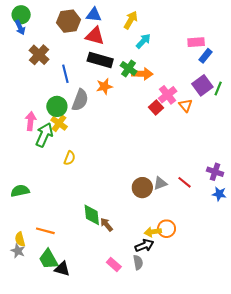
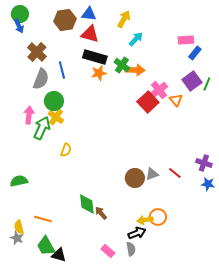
orange star: (104, 86) -> (99, 73), moved
gray semicircle: (80, 100) -> (41, 79), moved
red square: (156, 107) -> (148, 102), size x1.5

